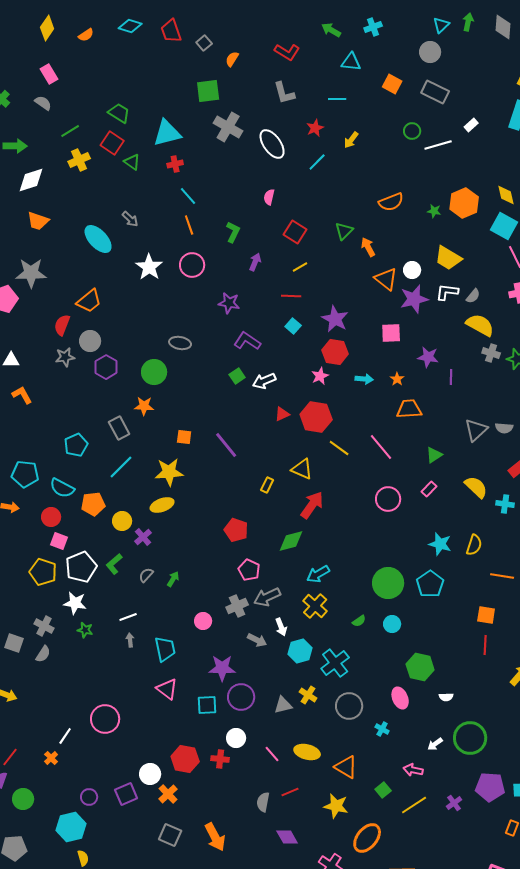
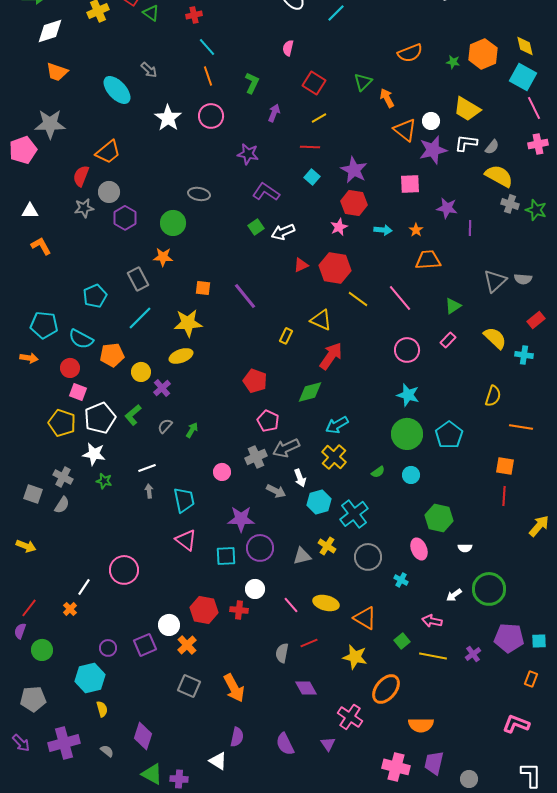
cyan star: (440, 544) -> (408, 395), moved
yellow line: (414, 805) -> (433, 656), turned 44

